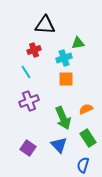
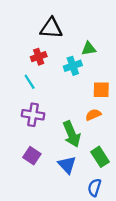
orange square: (66, 79) -> (101, 90), moved
purple cross: (29, 101) -> (33, 115), turned 30
orange semicircle: (86, 109) -> (93, 115), moved
purple square: (28, 148) -> (32, 156), moved

